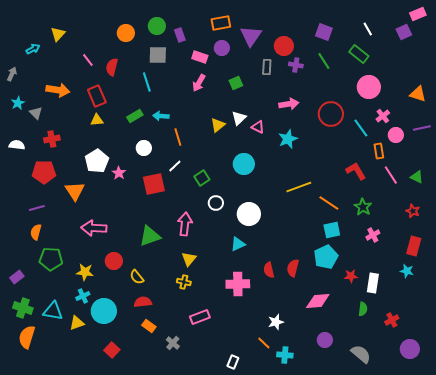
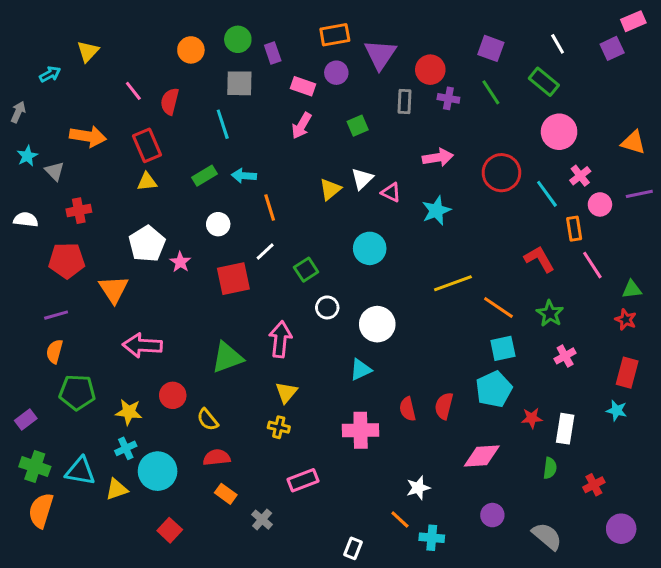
green triangle: (417, 177) -> (632, 289), moved, turned -32

